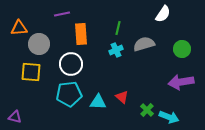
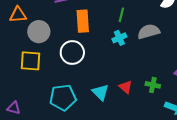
cyan pentagon: (69, 94) -> (63, 97), moved
cyan triangle: (98, 102) -> (101, 92), turned 42
green cross: (147, 110) -> (153, 85), moved, turned -32

